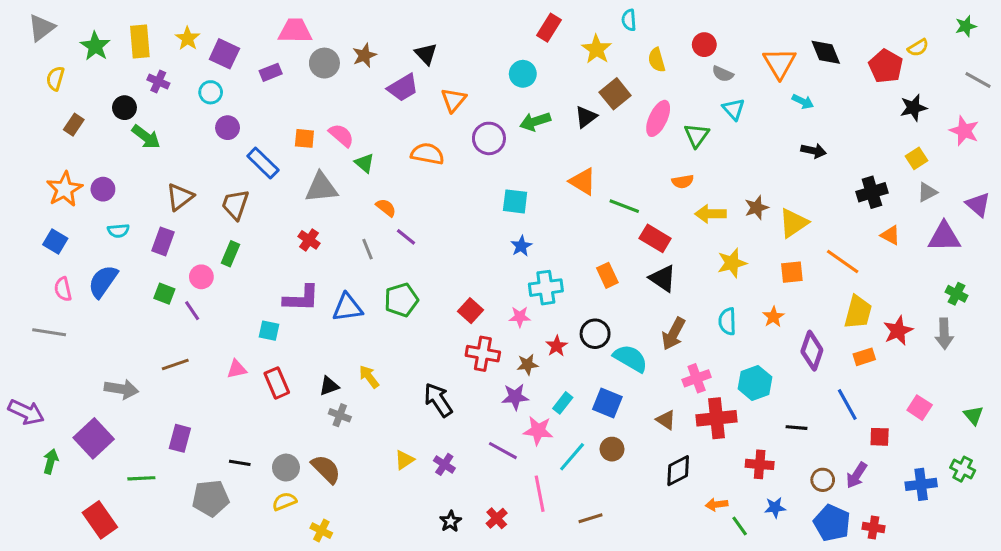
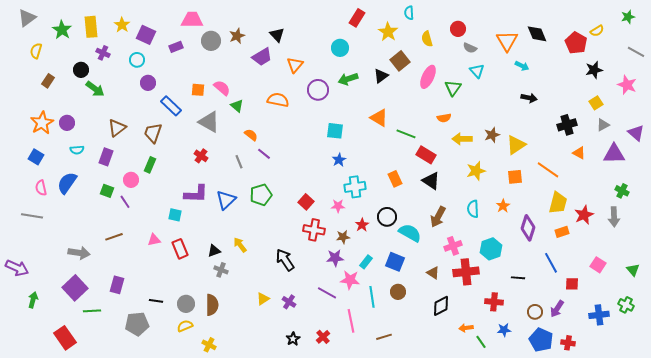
gray triangle: (321, 188) -> (209, 122), turned 35
blue triangle: (347, 308) -> (226, 200), turned -35
purple square: (94, 438) -> (75, 288), moved
cyan line: (572, 457) -> (372, 297), turned -50
brown semicircle: (326, 469) -> (212, 305), turned 45

